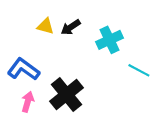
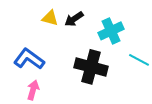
black cross: (66, 94) -> (91, 67), moved, turned -36

